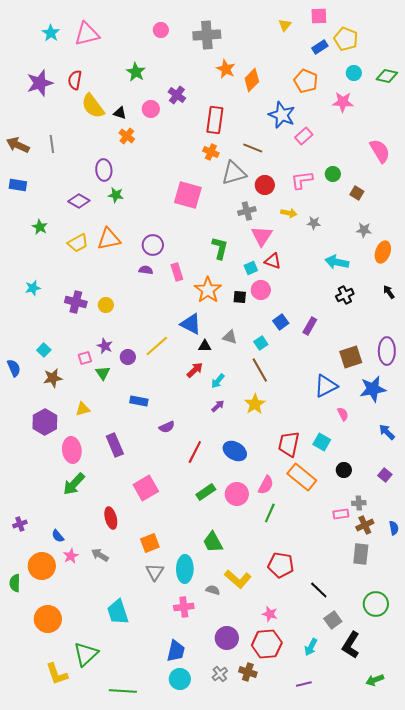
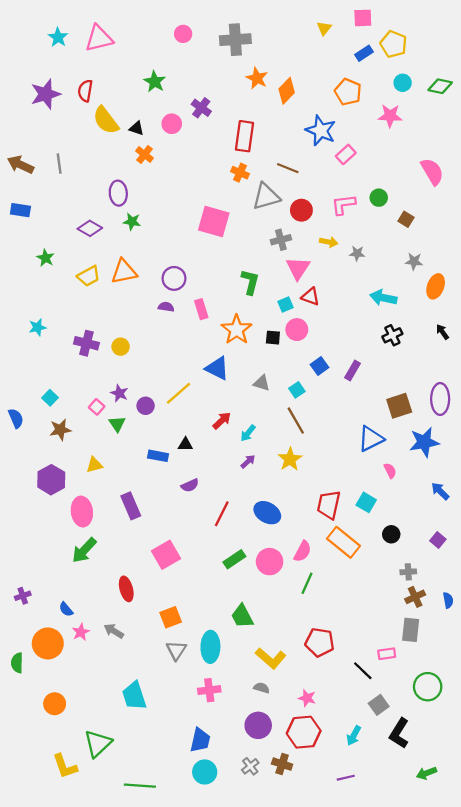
black triangle: (205, 346) -> (185, 444), moved
pink square: (85, 358) -> (97, 407), turned -32
pink rectangle: (341, 514) -> (387, 654), moved
gray semicircle: (213, 590) -> (262, 688), moved
orange circle: (48, 619) -> (55, 704), size x0.7

